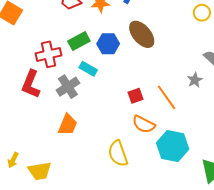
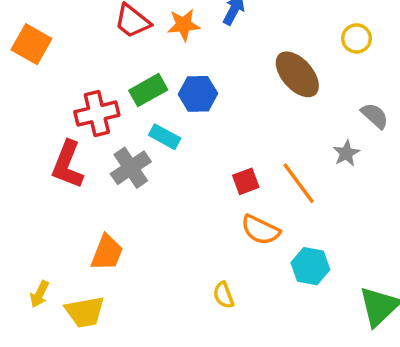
brown ellipse: (142, 34) -> (297, 74), moved
orange trapezoid: (68, 125) -> (107, 253), moved
cyan hexagon: (173, 146) -> (310, 266), size x0.7
yellow semicircle: (118, 153) -> (224, 295), moved, size x0.6

